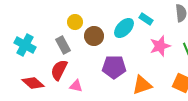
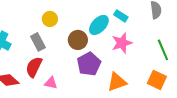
brown circle: (94, 36) -> (78, 40), moved
pink star: (160, 46) -> (122, 43), moved
purple pentagon: (114, 67) -> (89, 64), turned -30

